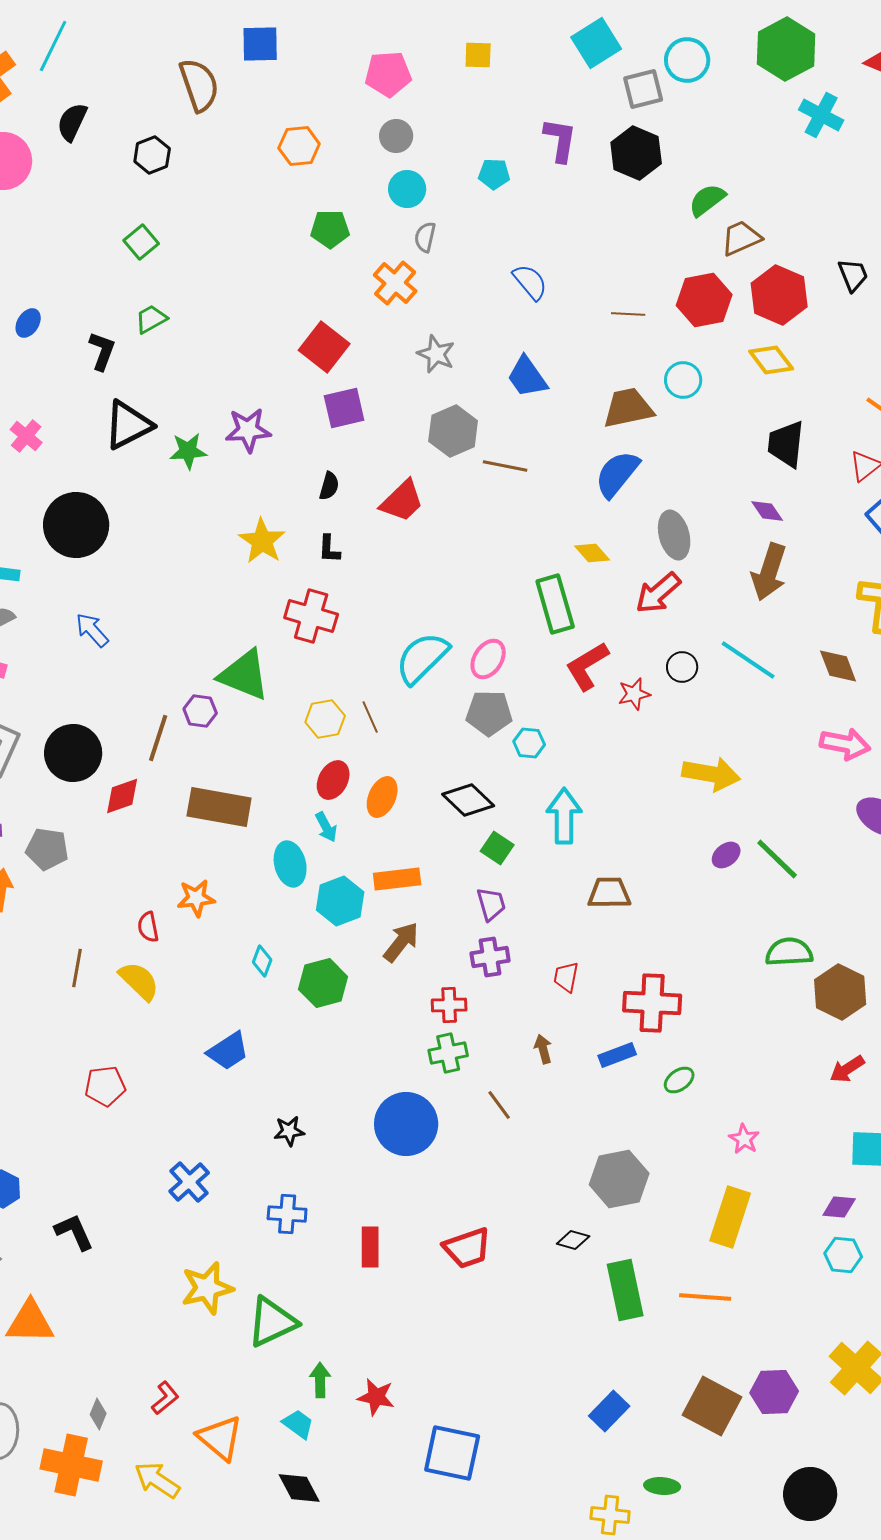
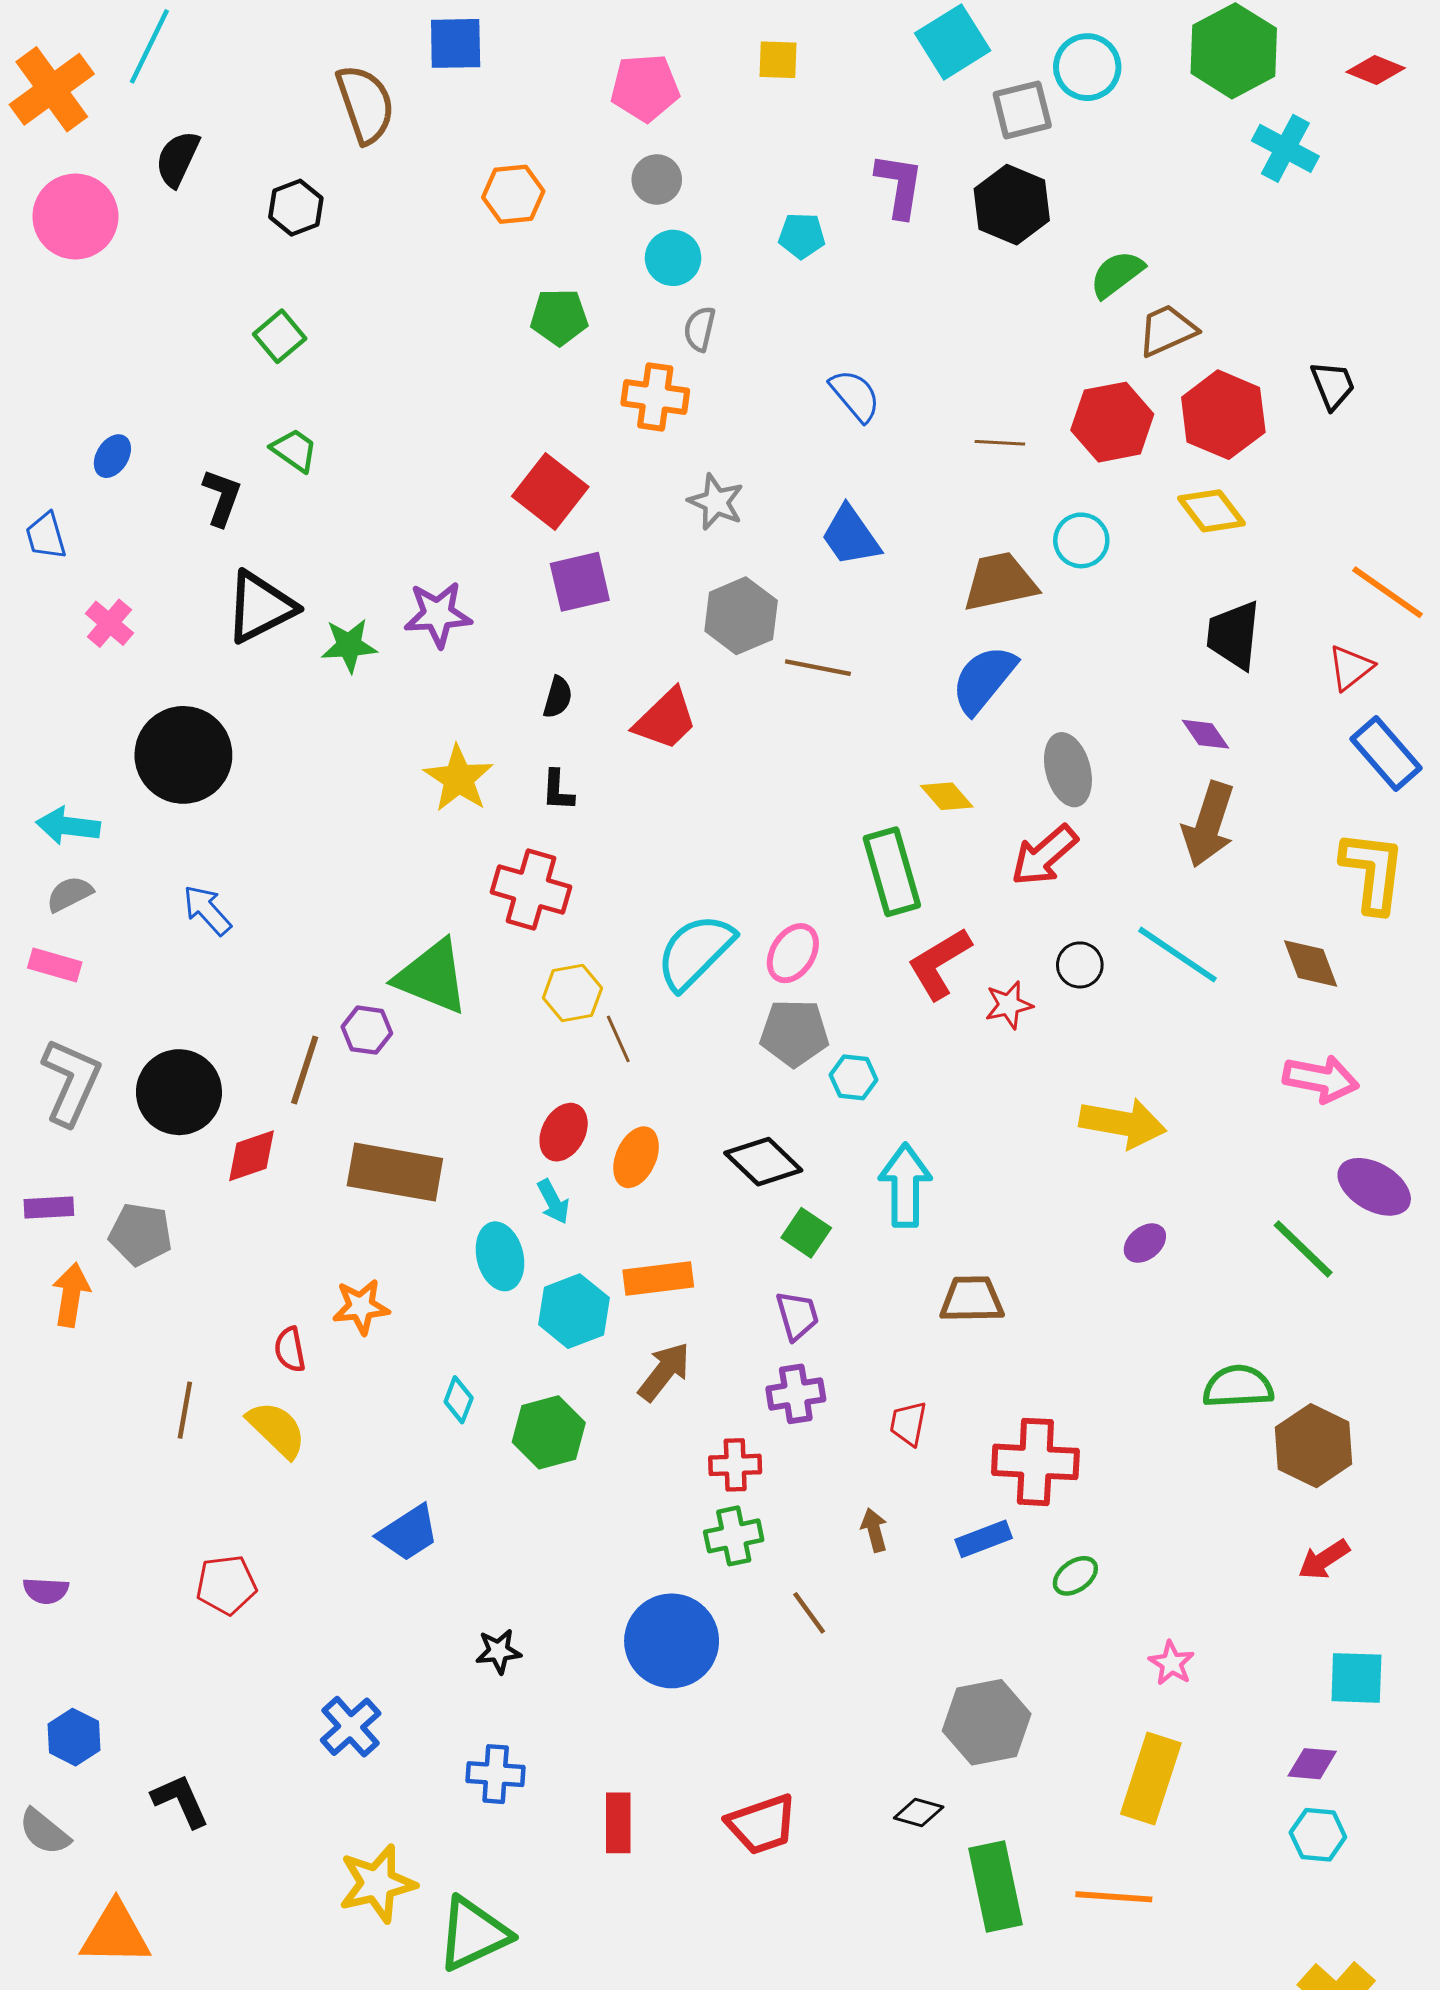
orange cross: (395, 283) -> (655, 397), turned -33
green trapezoid: (151, 319) -> (294, 450), turned 64
yellow hexagon: (325, 719) -> (572, 993), moved
green line: (777, 859) -> (1303, 1249), moved

